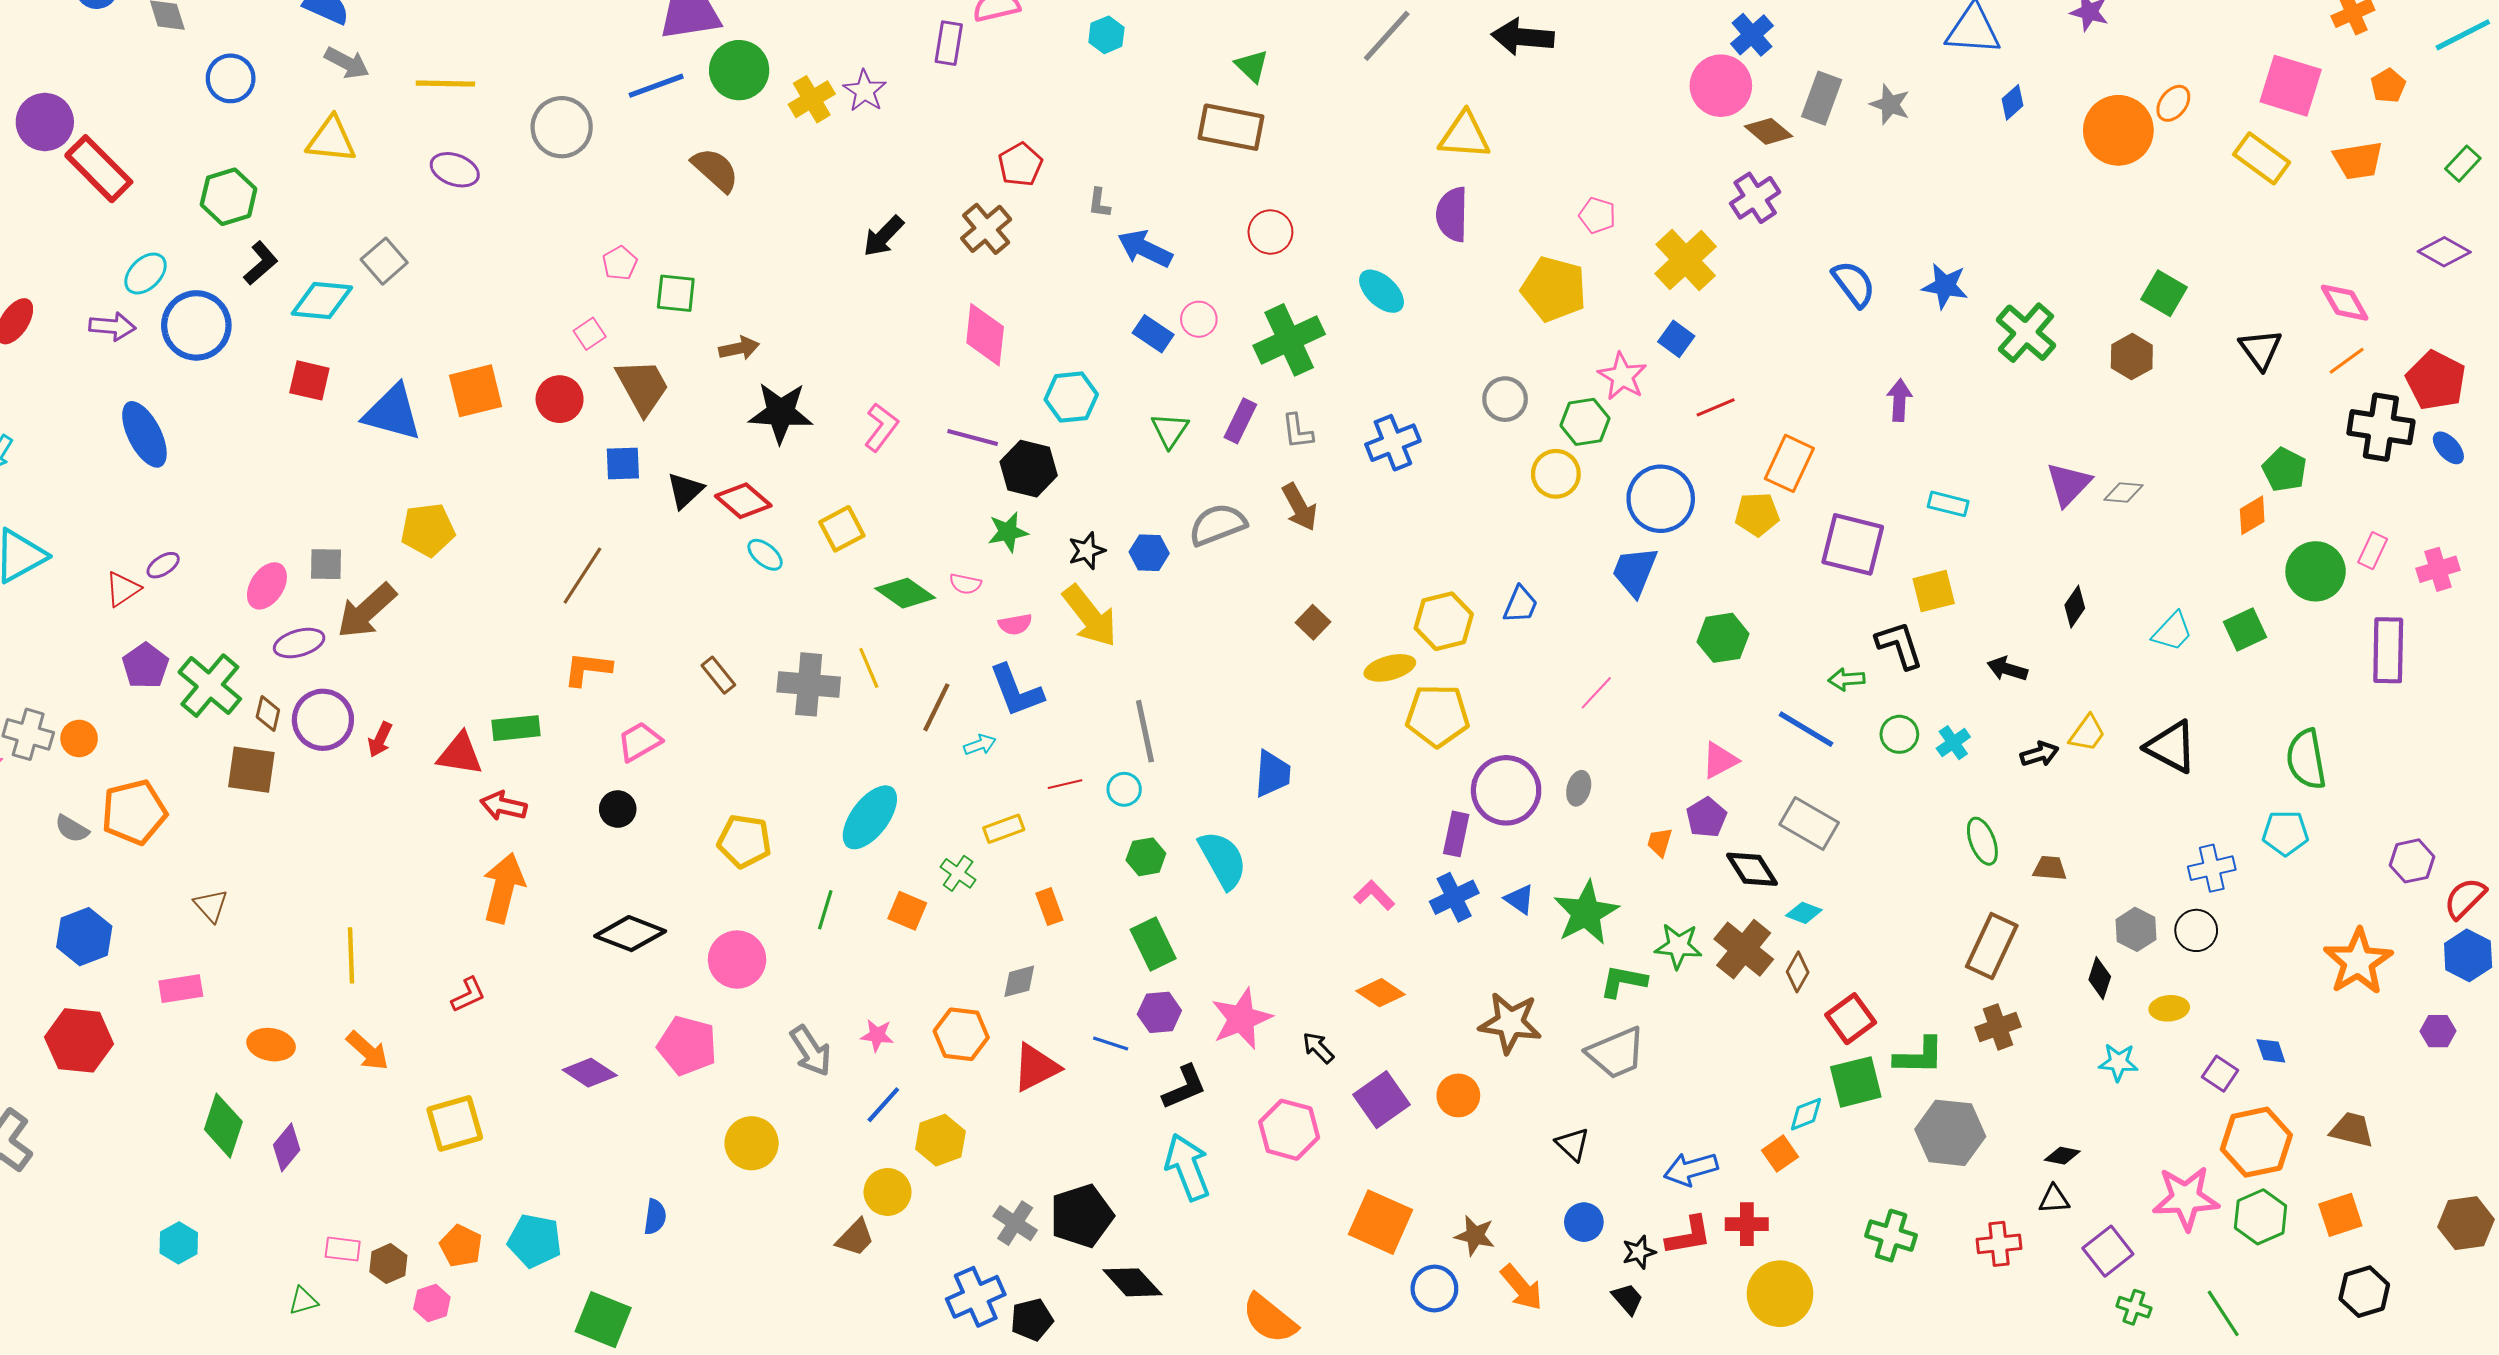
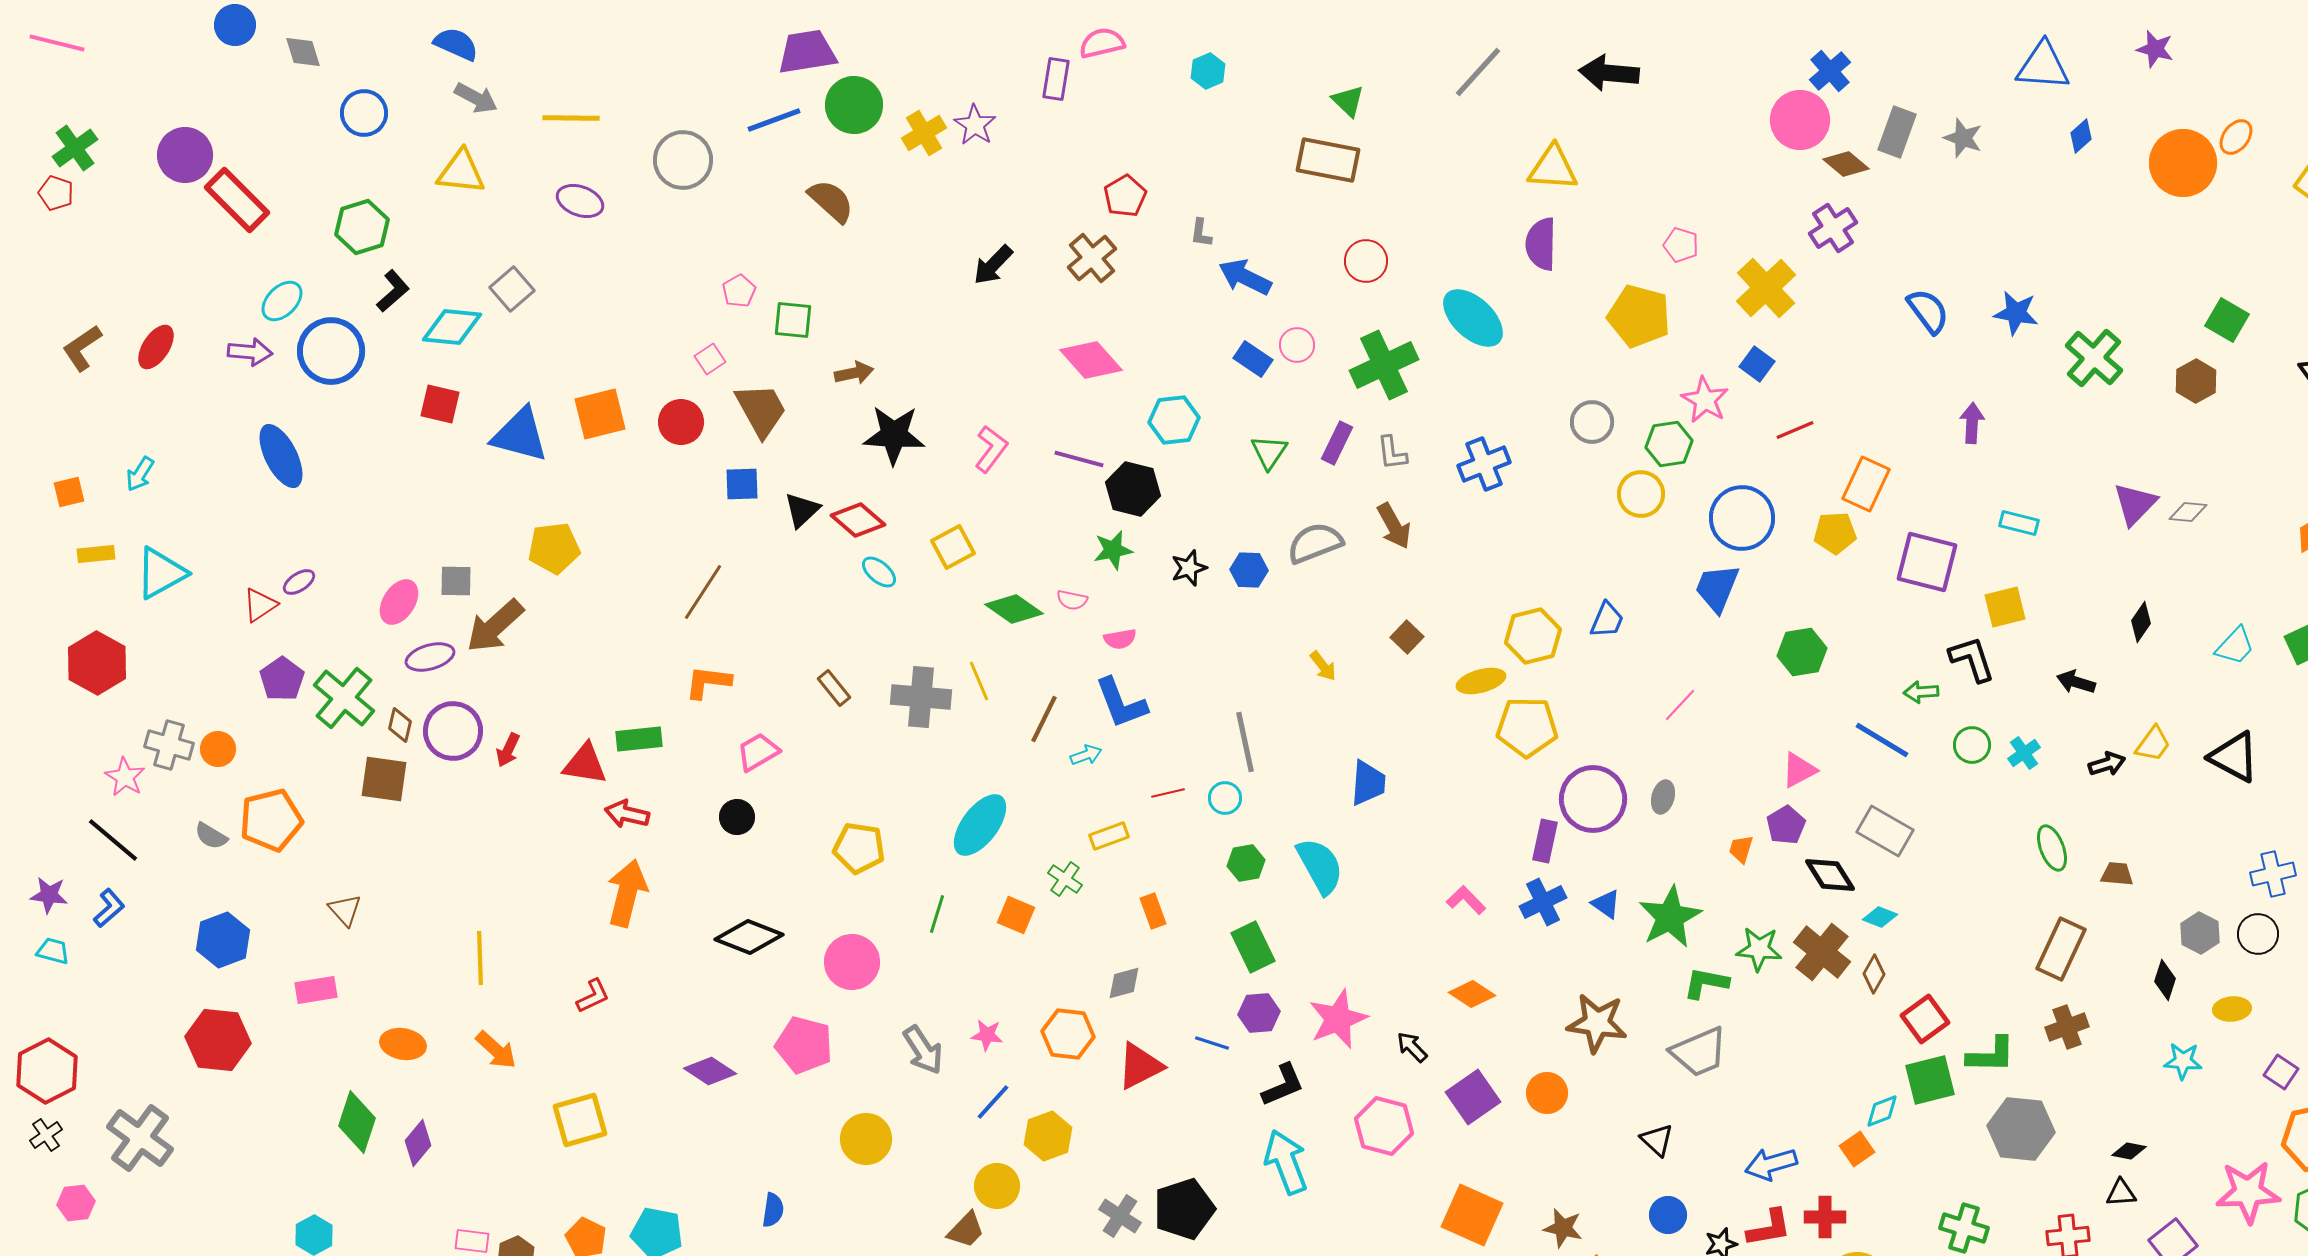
cyan ellipse: (1382, 291) -> (1473, 318), size x1.4
pink diamond: (985, 335) -> (1091, 360), turned -48
yellow arrow: (1090, 616) -> (1323, 666), moved, size x0.5

